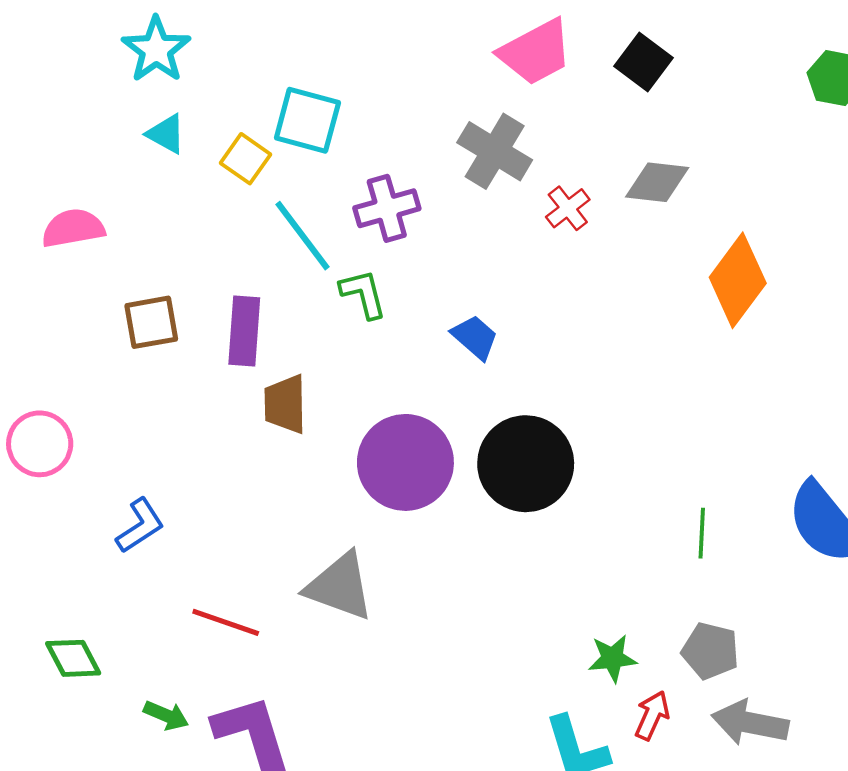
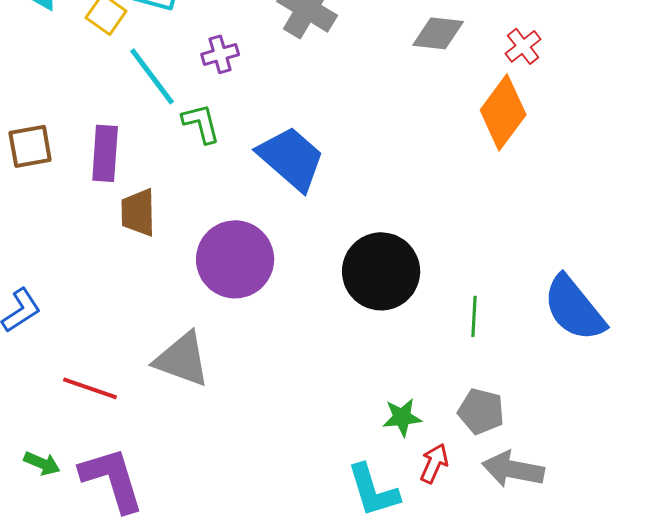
purple cross: (387, 208) -> (220, 54), size x0.7
red cross: (568, 208) -> (523, 46), moved
blue trapezoid: (475, 337) -> (291, 158), size x1.8
black circle: (526, 464) -> (381, 271), moved

